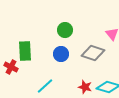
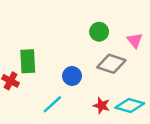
green circle: (65, 30) -> (99, 32), moved
blue circle: (61, 54) -> (72, 76), moved

